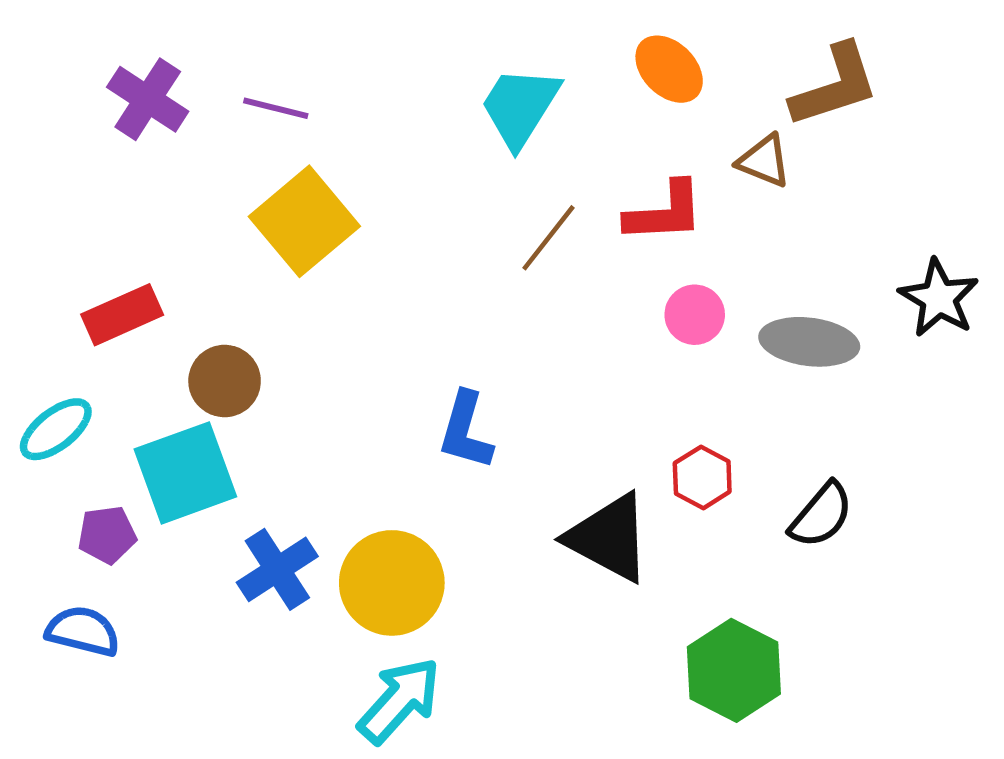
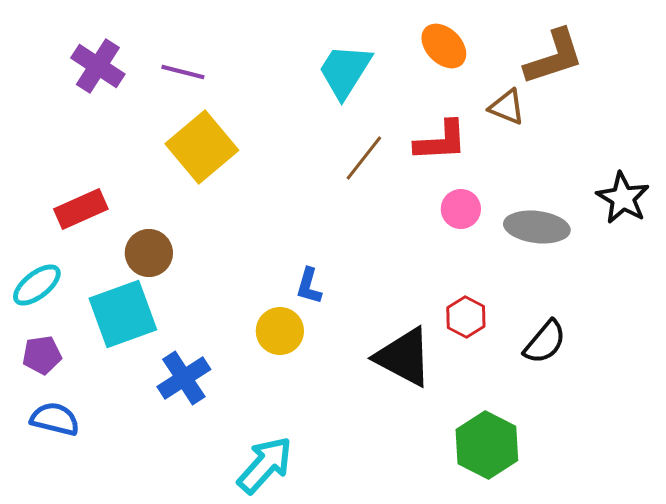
blue L-shape: (466, 431) -> (309, 286), size x0.7
purple pentagon: (107, 535) -> (42, 355), moved
yellow circle: (392, 583) -> (280, 331), moved, size x0.7

